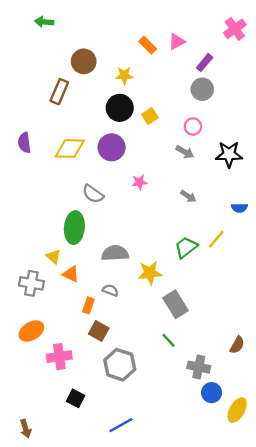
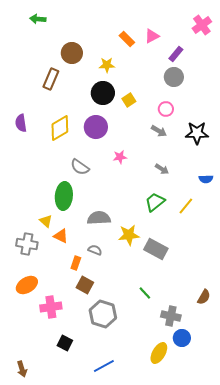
yellow diamond: (70, 149) -> (60, 128), turned -32
green trapezoid: (186, 247) -> (155, 202), moved
gray rectangle: (176, 304) -> (156, 249), moved, turned -30
yellow ellipse: (237, 410) -> (159, 353), moved

